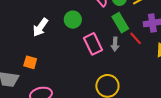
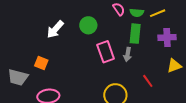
green rectangle: (120, 23) -> (135, 34), turned 30
red line: (136, 38) -> (148, 81), moved

